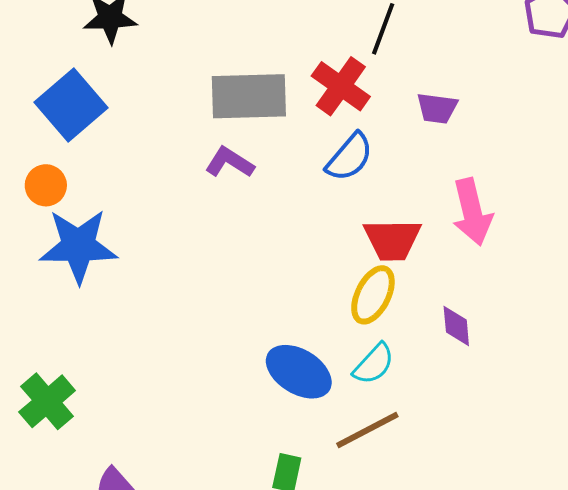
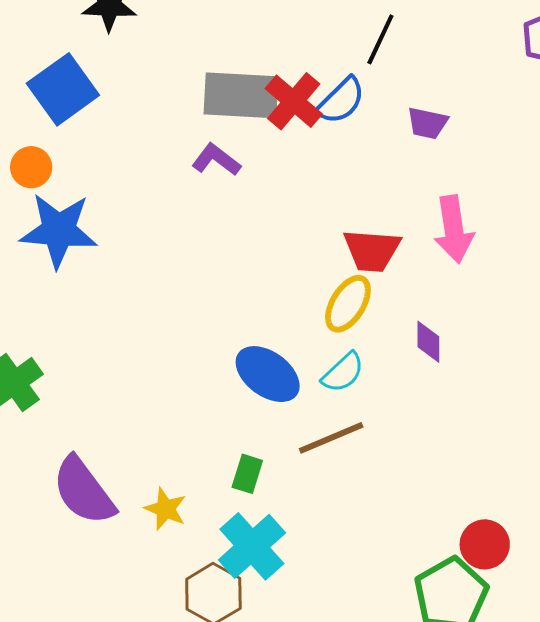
red cross: (341, 86) -> (294, 101), moved
blue semicircle: (350, 157) -> (341, 101), moved

